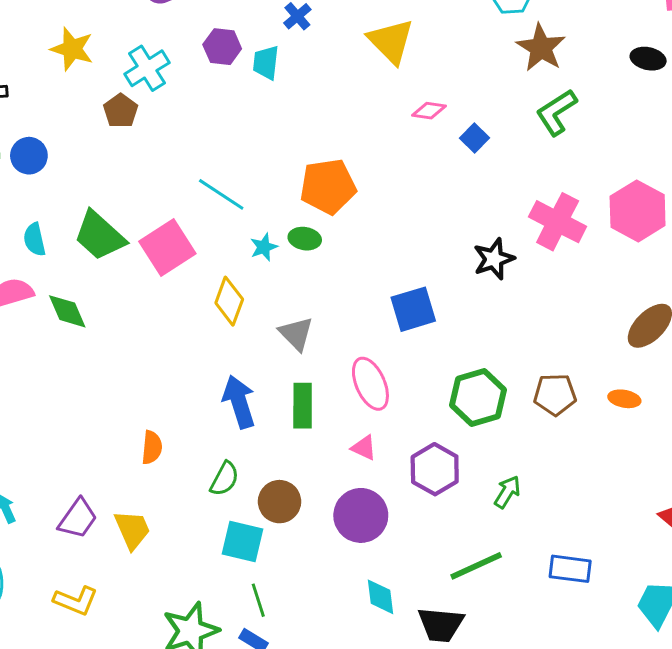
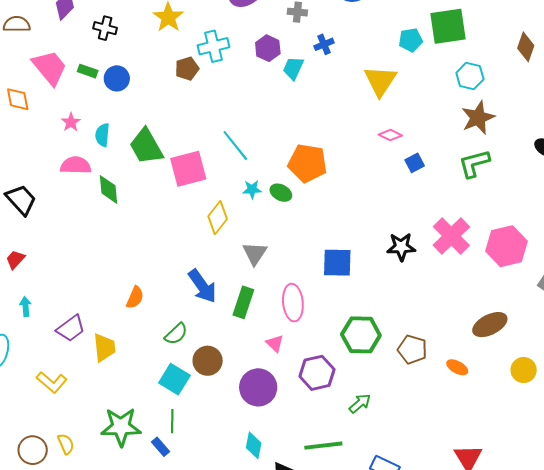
blue arrow: (239, 402) -> (202, 286), turned 144

